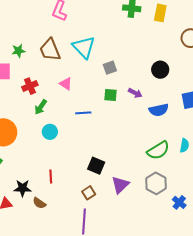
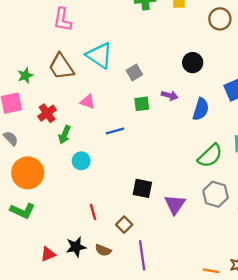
blue semicircle: (159, 110) -> (201, 109), turned -48
black star: (23, 188) -> (76, 247), moved
brown square: (89, 193) -> (124, 225), moved
brown semicircle: (39, 203) -> (103, 250), moved

